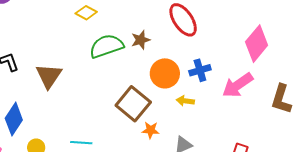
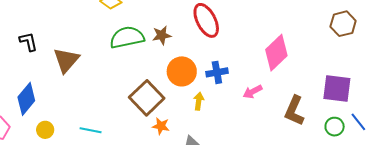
pink arrow: (238, 85) -> (253, 92), size x0.6
yellow arrow: (185, 101) -> (199, 101), turned 84

